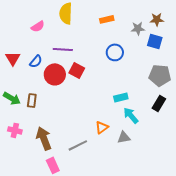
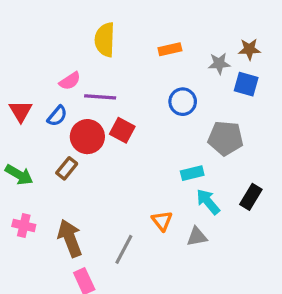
pink semicircle: (38, 26) -> (70, 81), moved
gray pentagon: (160, 75) -> (226, 138), moved
brown rectangle: (32, 100) -> (67, 168), moved, turned 32
black rectangle: (159, 103) -> (251, 197), moved
orange triangle: (102, 127) -> (162, 221), turned -32
gray line: (78, 145) -> (124, 249), turned -36

